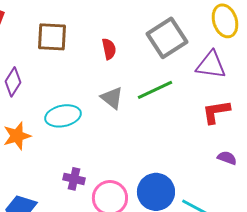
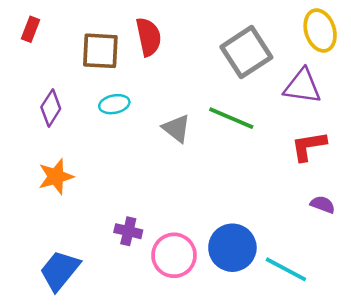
red semicircle: (109, 49) -> (149, 37), moved, size x1.4
green line: (155, 90) -> (231, 118), turned 48
cyan ellipse: (63, 116) -> (114, 104), moved, size x0.7

